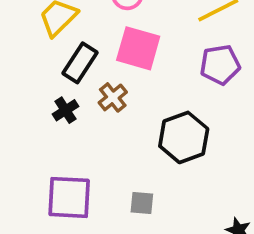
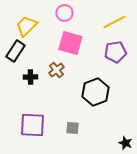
black rectangle: (80, 63) -> (15, 51), moved
black cross: (65, 110) -> (30, 77), turned 32

